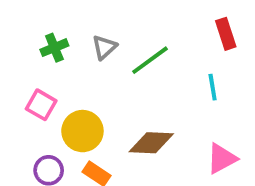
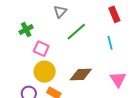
gray triangle: (104, 47) -> (60, 12), moved
pink square: (41, 105) -> (41, 49), moved
pink triangle: (222, 158) -> (118, 79), turned -30

